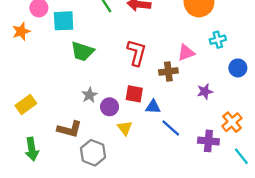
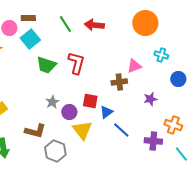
cyan square: (64, 21) -> (30, 39), turned -36
cyan cross: (218, 40) -> (161, 55), turned 32
red L-shape: (137, 53) -> (76, 63), moved
blue triangle: (153, 107) -> (106, 112), turned -40
orange cross: (232, 122) -> (173, 125), turned -30
yellow triangle: (125, 128) -> (82, 130), size x1.5

